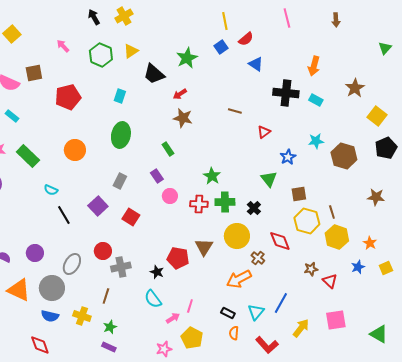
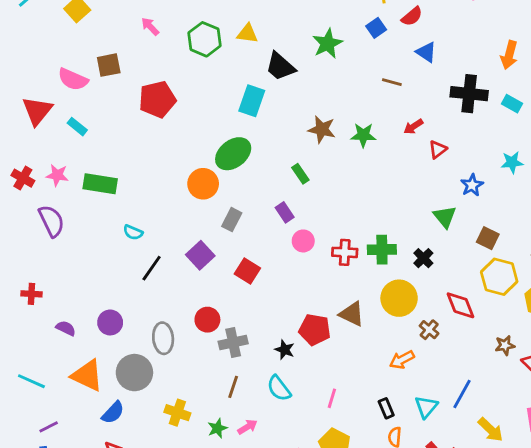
yellow triangle: (131, 51) -> (247, 34), turned 42
red arrow: (180, 94) -> (413, 127), moved
cyan rectangle: (120, 96) -> (252, 101), moved, size x1.5
brown line: (235, 111) -> (392, 82), moved
green ellipse: (121, 135) -> (233, 154), turned 40
orange circle: (75, 150) -> (203, 184), moved
green rectangle: (28, 156) -> (100, 184), turned -35
green star: (212, 176) -> (363, 135), moved, turned -30
brown square: (299, 194) -> (488, 238), turned 35
black line: (64, 215) -> (152, 268), turned 66
brown triangle: (204, 247) -> (352, 314), turned -36
gray ellipse: (72, 264) -> (163, 338), turned -35
orange arrow: (239, 279) -> (402, 360), size x0.7
brown line: (106, 296) -> (233, 387), moved
black rectangle: (228, 313) -> (386, 408), turned 40
blue semicircle: (50, 316) -> (113, 413), moved, turned -60
pink arrow: (173, 318) -> (247, 427), moved
yellow arrow: (301, 328) -> (491, 430), turned 96

